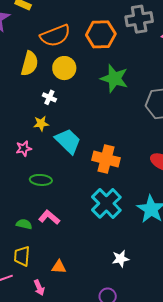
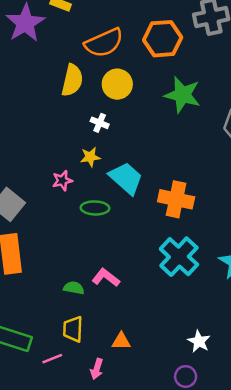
pink star: (24, 149) -> (62, 181), moved
green ellipse: (41, 180) -> (95, 208), moved
white star: (120, 259) -> (199, 341), moved, turned -30
pink arrow: (39, 288) -> (97, 369), turned 42

